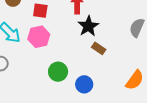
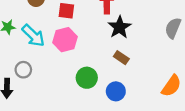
brown rectangle: (99, 48) -> (121, 58), moved

